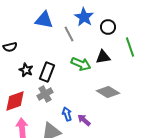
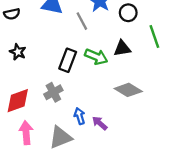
black semicircle: (10, 47) -> (12, 14), moved
black star: (26, 70) -> (18, 52), moved
black rectangle: (47, 72) -> (68, 60), moved

